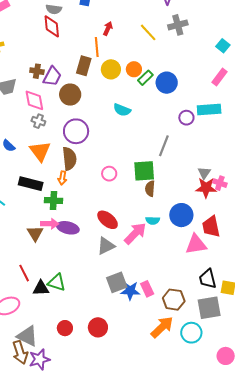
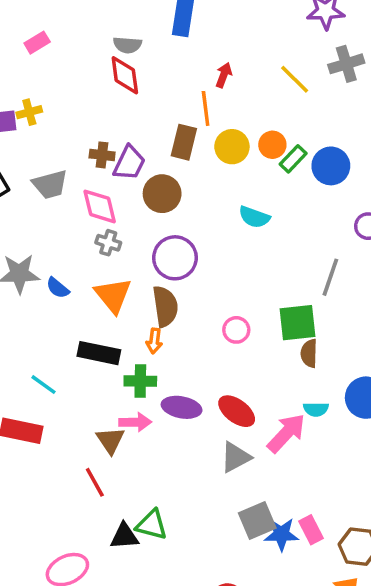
purple ellipse: (68, 228) -> (182, 407), moved
red line: (24, 273) -> (95, 482), moved

